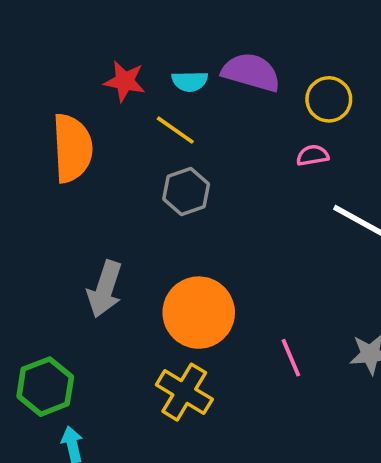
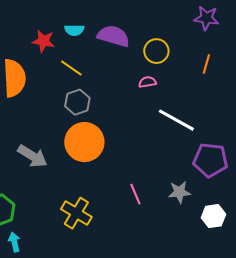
cyan semicircle: (190, 81) -> (74, 30), moved
gray arrow: (105, 289) -> (32, 156), turned -76
orange circle: (199, 313) -> (84, 142), moved

